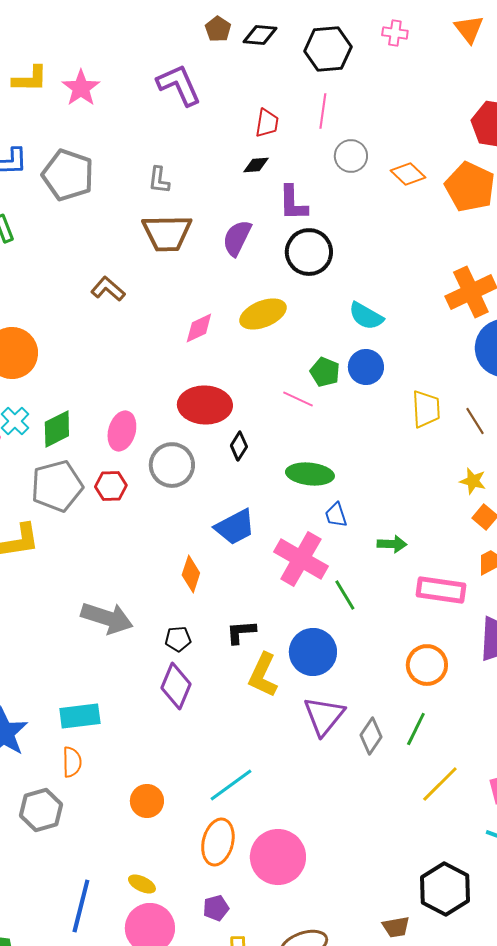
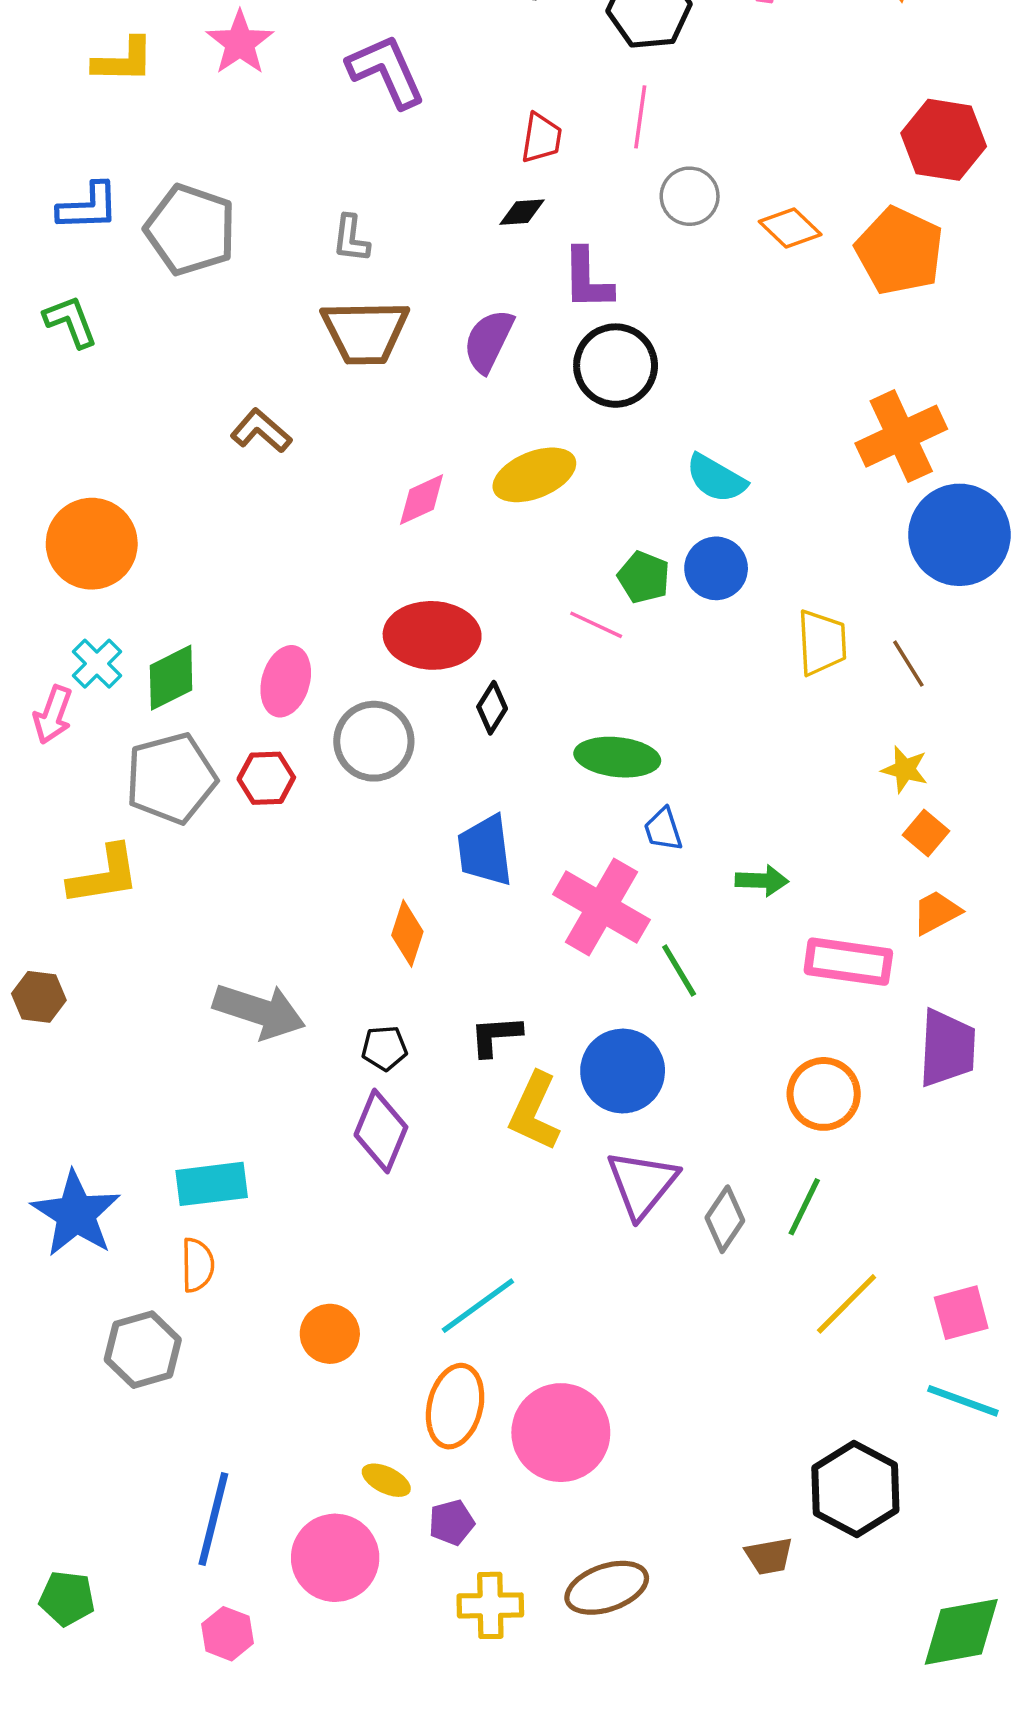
pink star: (81, 88) -> (240, 43), moved
blue trapezoid: (235, 527) -> (485, 851), turned 111
yellow ellipse: (142, 884) -> (386, 1480), moved

